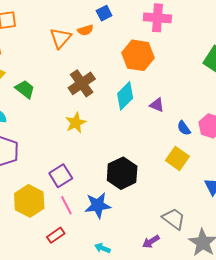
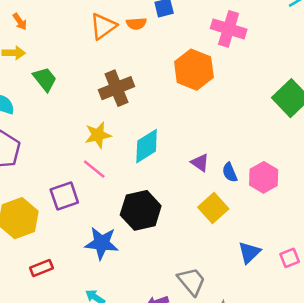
cyan diamond: (125, 96) -> (147, 146), moved
purple triangle: (157, 105) -> (200, 163), moved
pink line: (66, 205) -> (94, 169), moved, turned -36

